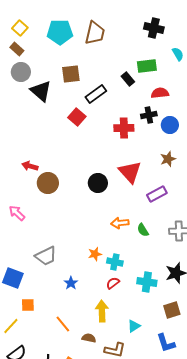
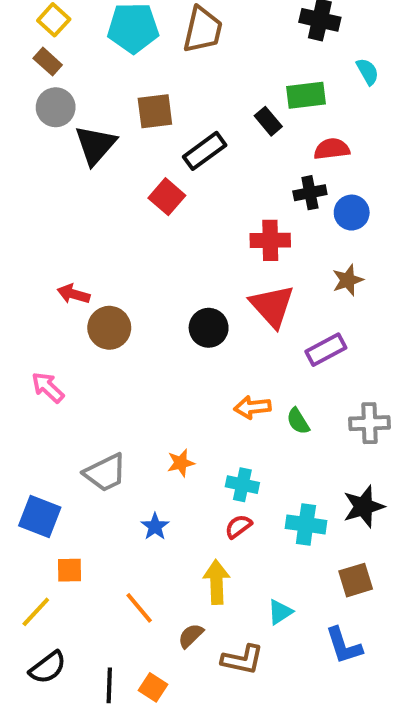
black triangle: (41, 91) -> (95, 145), turned 30
red cross: (124, 128) -> (270, 240), moved
orange star: (95, 254) -> (181, 463), moved
brown semicircle: (89, 338) -> (191, 636), turned -56

